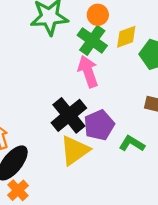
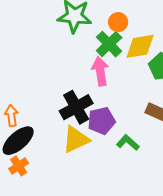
yellow diamond: (126, 37) -> (140, 46), size x1.4

